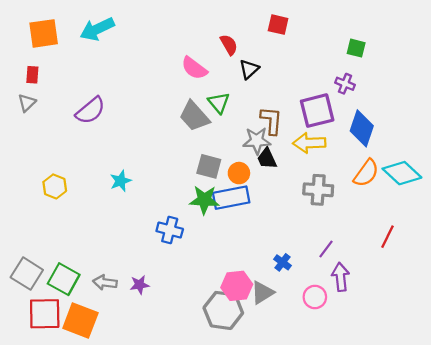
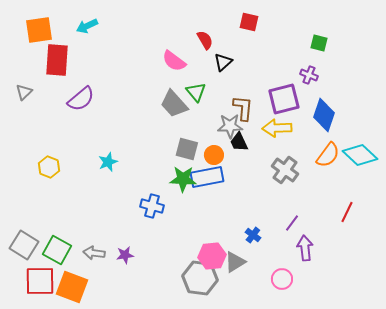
cyan arrow: (97, 29) -> (87, 26), size x0.7
red rectangle: (32, 75) -> (57, 60), moved, size x2.0
gray cross: (318, 190) -> (285, 170), turned 32
pink circle: (315, 297) -> (282, 279), moved

